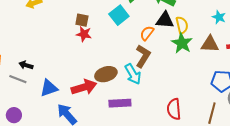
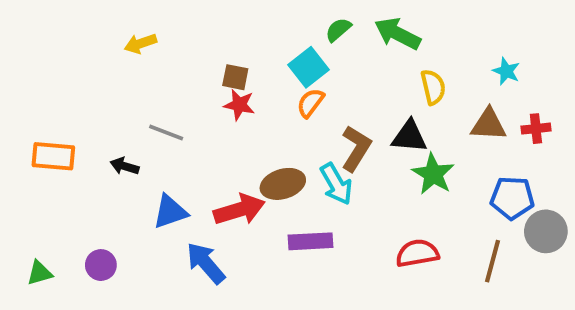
black triangle: (165, 20) -> (409, 136), moved
orange semicircle: (147, 33) -> (311, 103), moved
green star: (182, 43) -> (433, 174), moved
gray line: (18, 79) -> (166, 133), moved
red semicircle: (174, 109) -> (417, 253), turned 85

